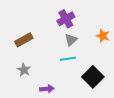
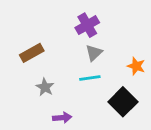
orange star: (103, 36) -> (136, 66), moved
gray star: (24, 70) -> (45, 87), moved

